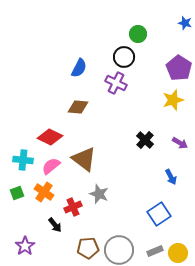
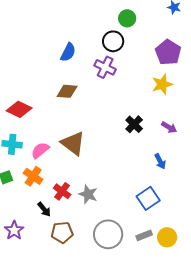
red diamond: (50, 137) -> (19, 109), moved
gray star: (99, 194) -> (88, 194), moved
red cross: (73, 207) -> (62, 191), turned -30
brown pentagon: (88, 248) -> (62, 232), moved

